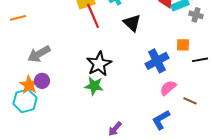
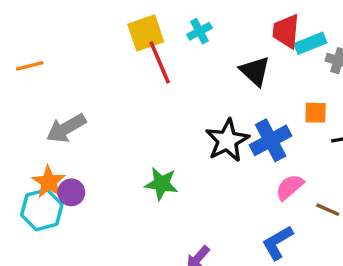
black triangle: (132, 23) -> (255, 71), moved
black star: (99, 64) -> (227, 140), moved
purple circle: (42, 81) -> (71, 192), moved

